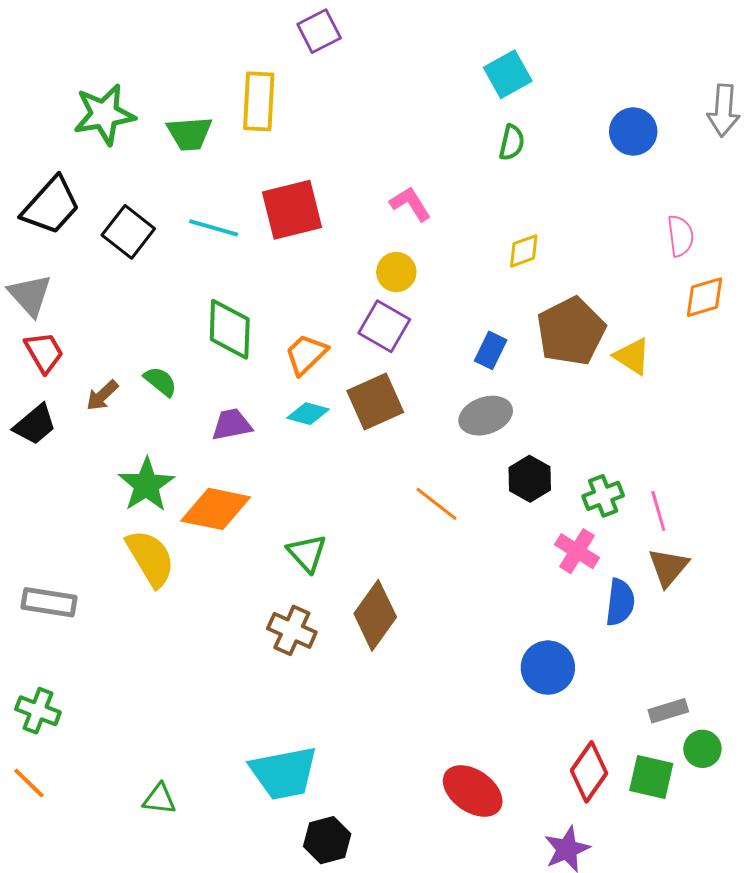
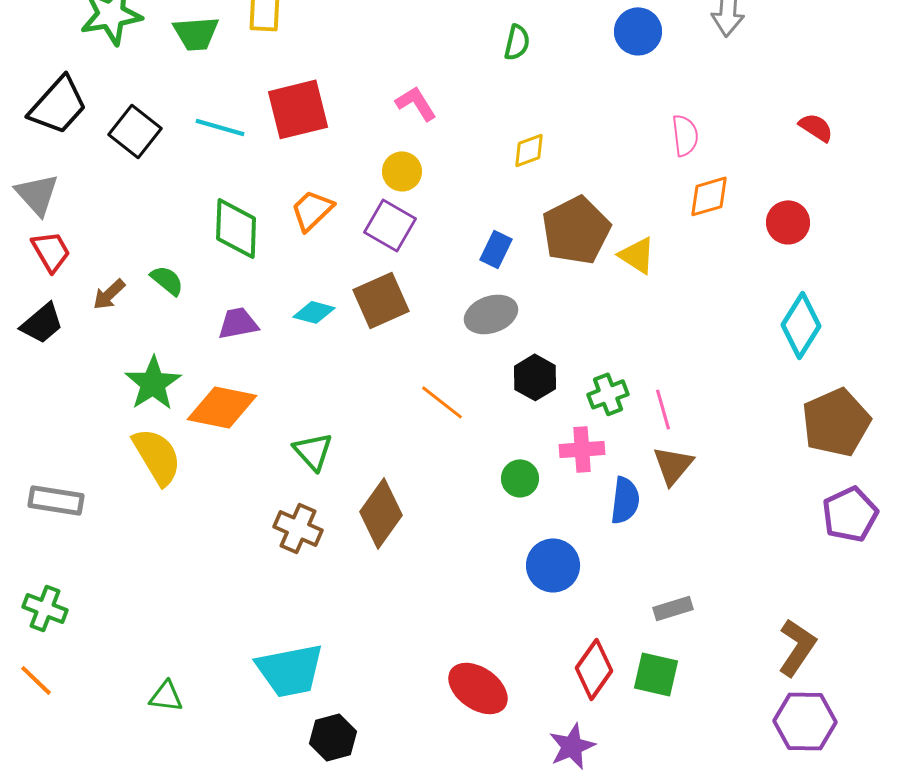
orange trapezoid: (306, 354) -> (312, 210), moved
pink cross: (577, 551) -> (582, 449), turned -36
green circle: (702, 749) -> (520, 478), moved

